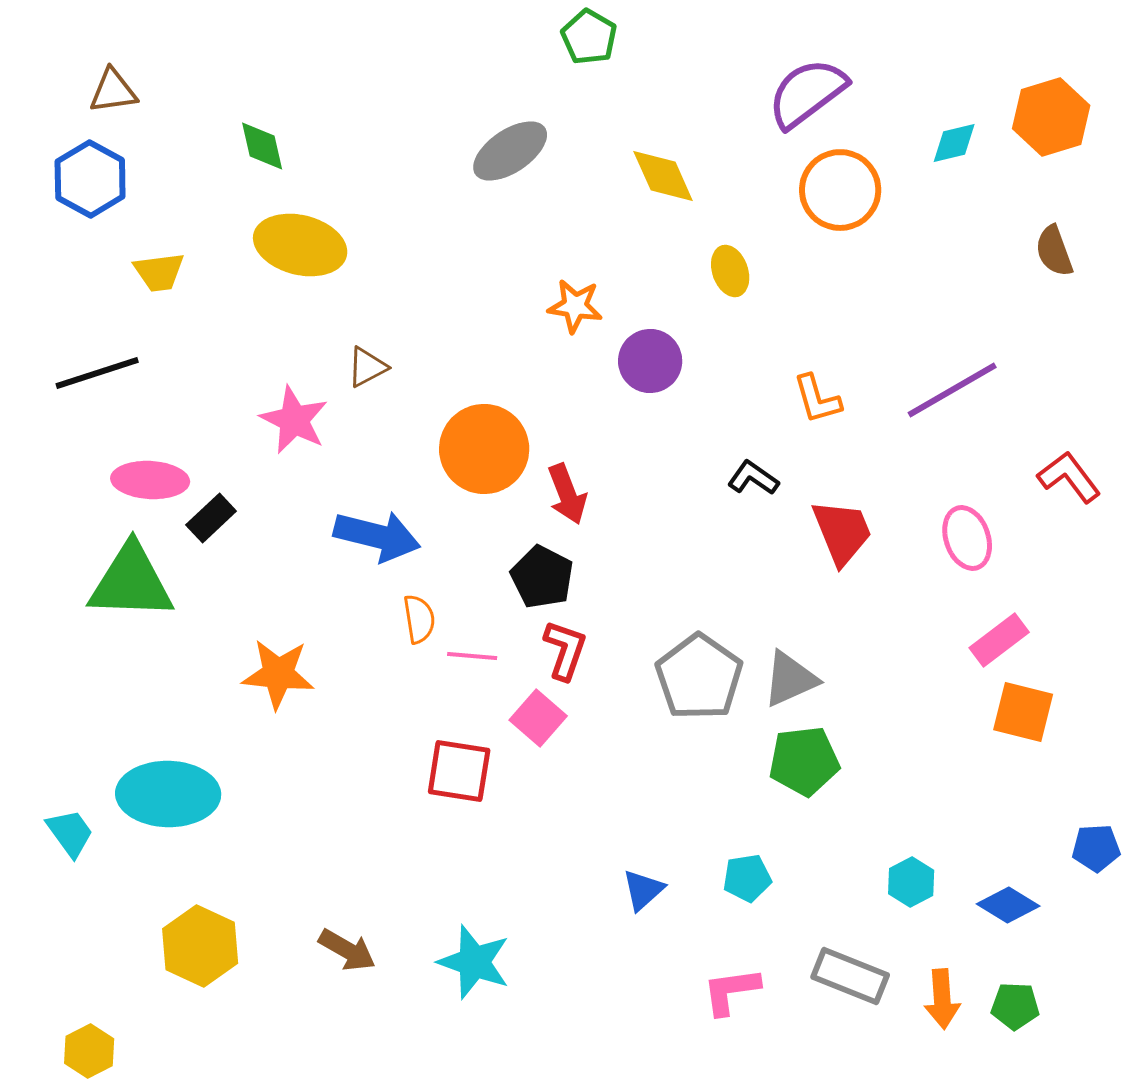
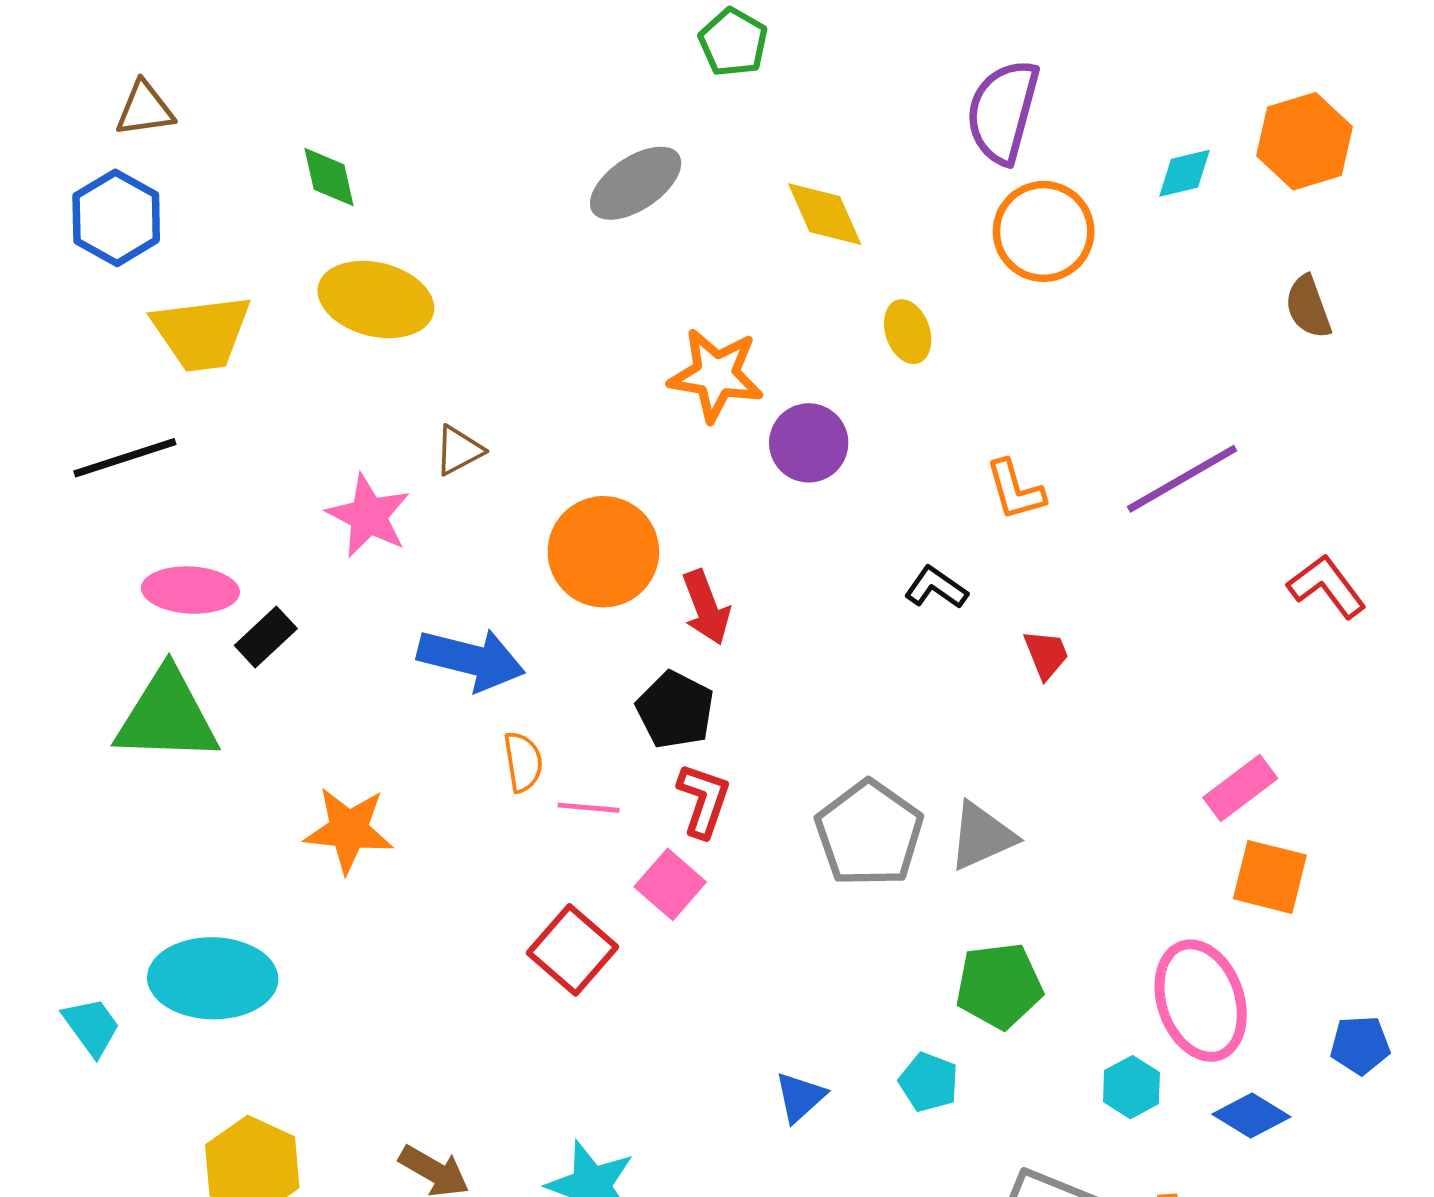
purple semicircle: (807, 93) -> (1003, 112), turned -38
yellow trapezoid: (159, 272) -> (202, 333), size x1.6
orange star: (575, 306) -> (716, 375), size x1.4
red trapezoid: (842, 532) -> (1046, 654), size x0.6
pink ellipse: (967, 538) -> (1201, 1001), moved, size x1.5
green pentagon: (804, 761) -> (999, 986), moved
red square: (459, 771) -> (573, 950), turned 32
cyan pentagon: (747, 878) -> (929, 1082), turned 30

